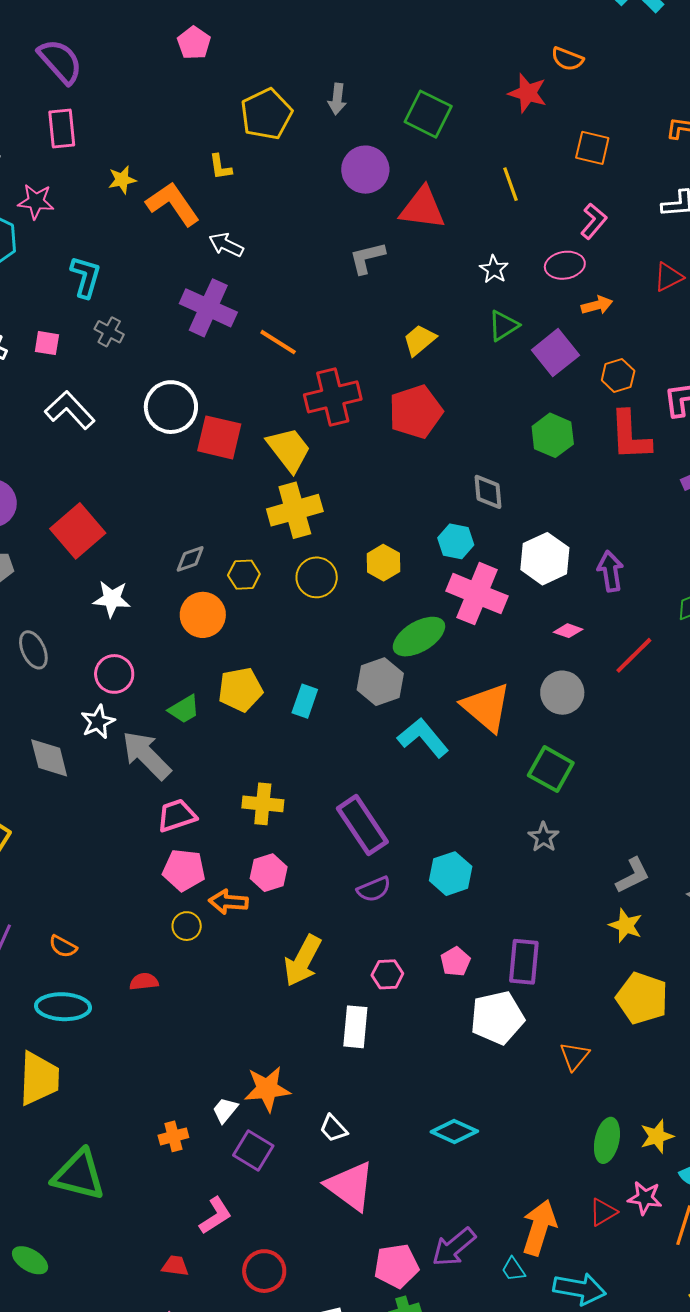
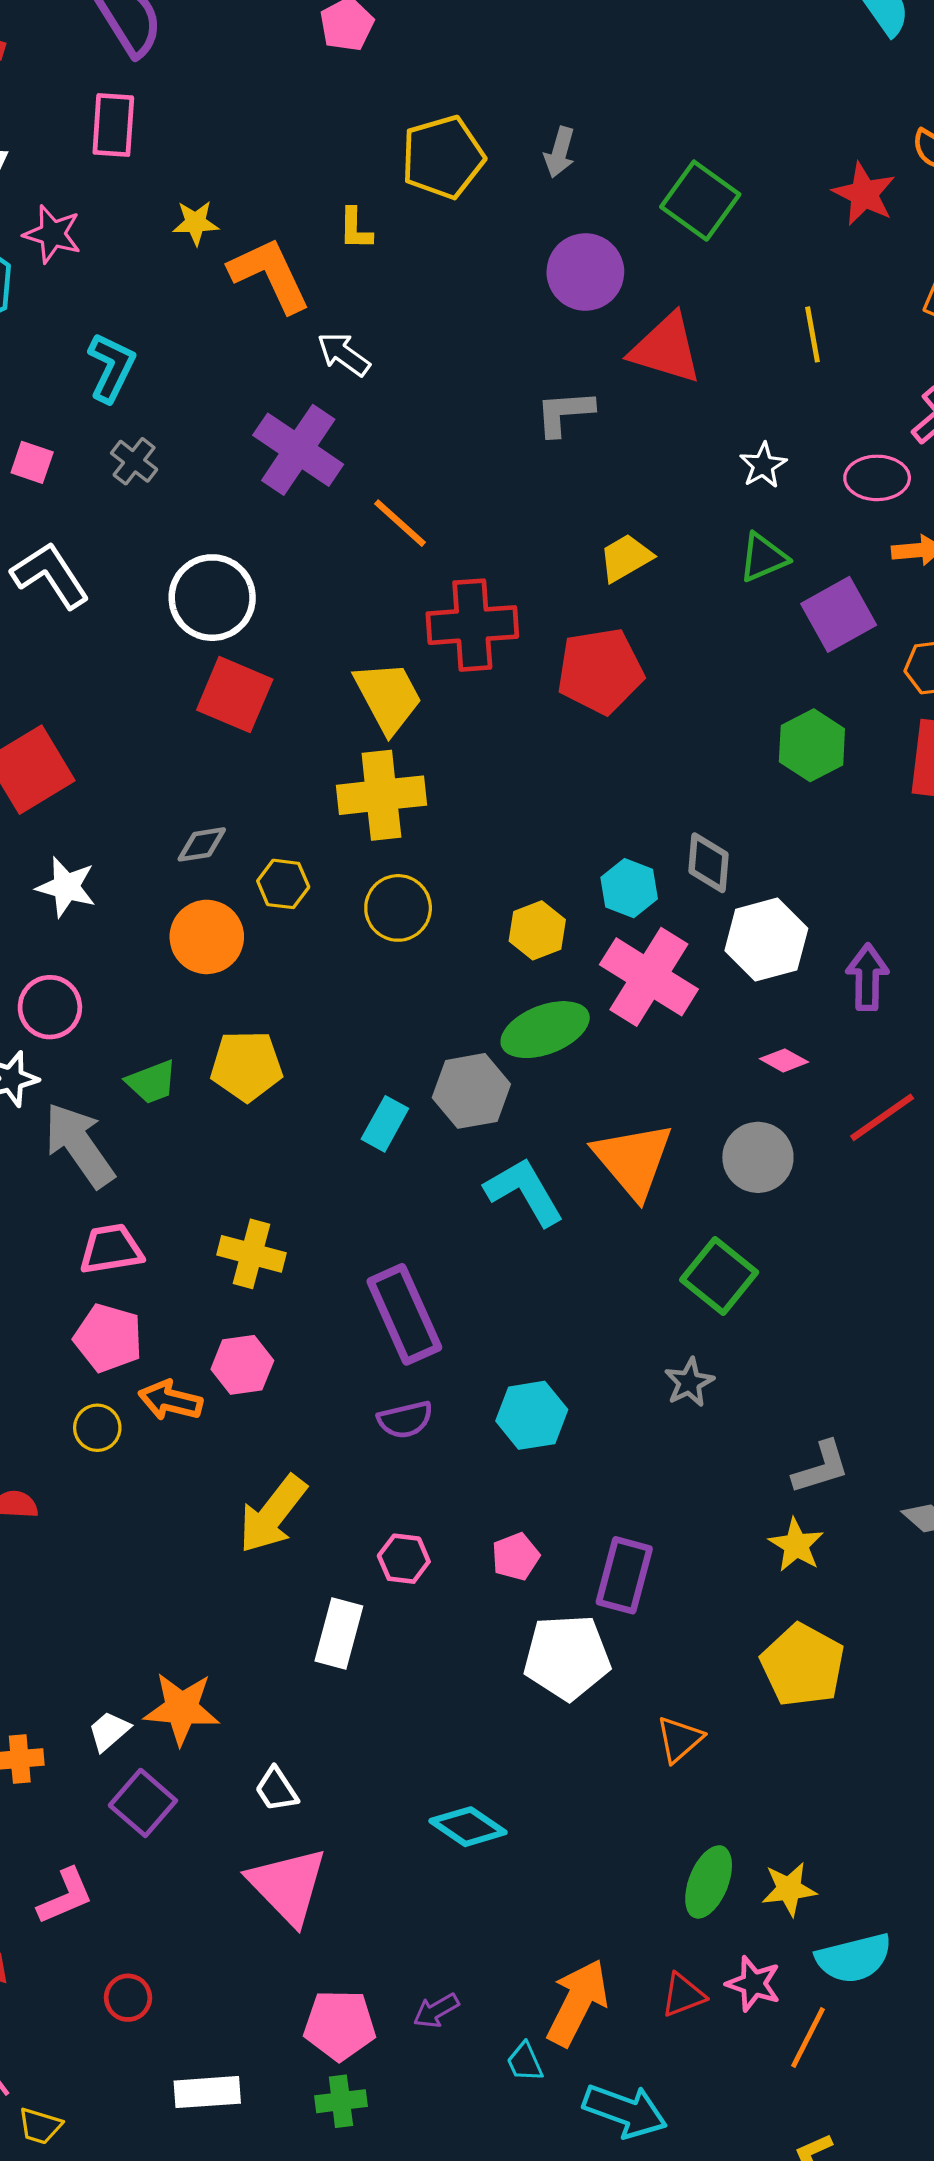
red square: (219, 437) -> (235, 695), moved
gray diamond: (488, 492) -> (708, 863), moved
yellow hexagon: (383, 563) -> (537, 930), moved
cyan rectangle: (305, 701) -> (385, 1124), moved
purple arrow: (454, 1247) -> (436, 2011), size x0.6
red circle: (264, 1271) -> (128, 1998), size x0.7

